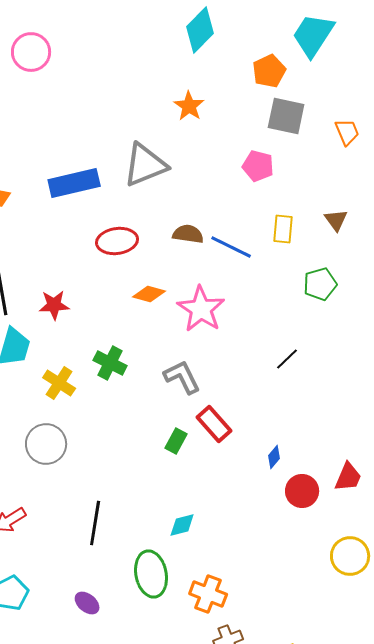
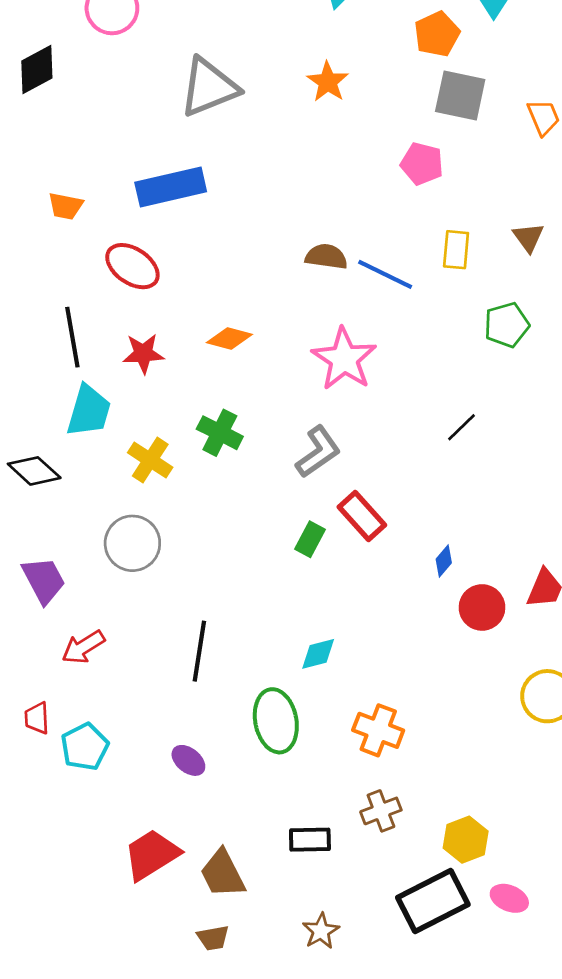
gray triangle: (145, 165) -> (209, 87), moved
red ellipse: (117, 241) -> (132, 266), moved, turned 42
orange diamond: (149, 294) -> (229, 338), moved
gray L-shape: (182, 377) -> (318, 452), turned 81
orange cross: (208, 594) -> (378, 730), moved

